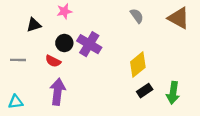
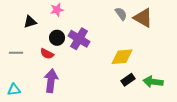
brown triangle: (179, 18) -> (143, 18), moved
yellow diamond: (138, 65) -> (122, 57), turned 35
green arrow: (173, 93) -> (153, 82), turned 90

